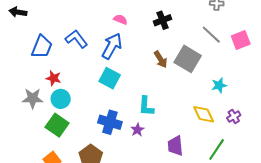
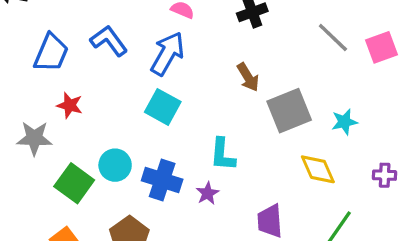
gray square: (188, 59) -> (289, 111), moved, turned 36
cyan circle: (61, 99) -> (115, 165), moved
purple cross: (234, 117) -> (385, 175), moved, turned 32

